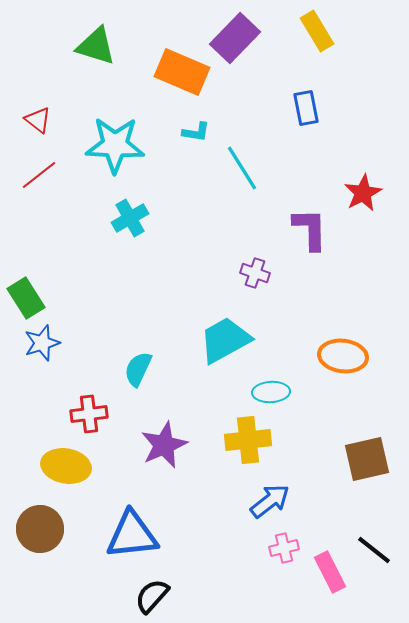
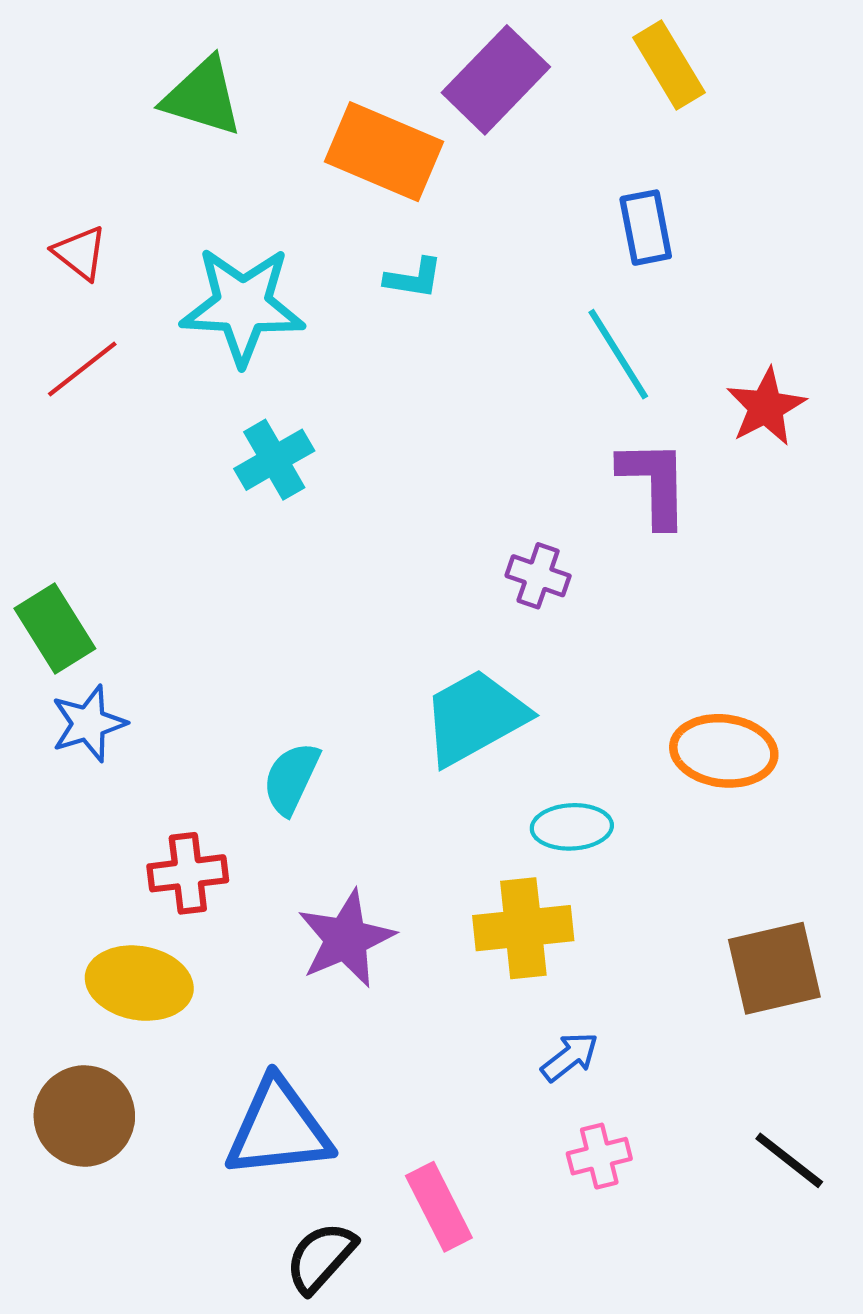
cyan line: (242, 168) -> (618, 354), moved
blue arrow: (270, 501) -> (570, 1057), size x0.7
pink rectangle: (330, 572) -> (439, 1207), moved

